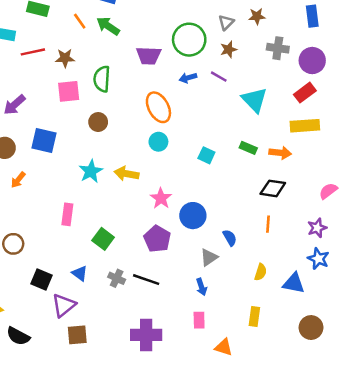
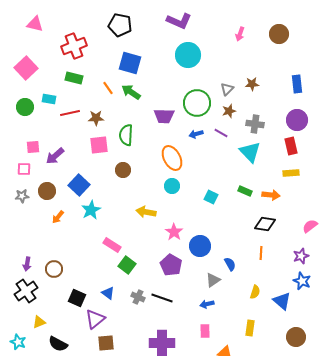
gray cross: (278, 48) -> (255, 124), moved
red rectangle: (305, 93) -> (291, 146), turned -66
yellow rectangle: (305, 126) -> (291, 173), size x0.7
blue square: (44, 140) -> (79, 185), turned 30
cyan star: (91, 171) -> (91, 210), moved
pink rectangle: (67, 214) -> (112, 245), moved, turned -66
blue triangle: (294, 283) -> (282, 301), turned 30
blue arrow: (201, 287) -> (207, 304), turned 96

